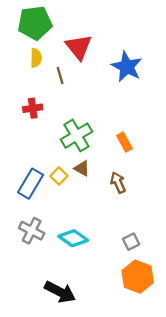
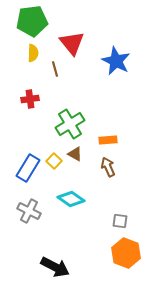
orange rectangle: (125, 142) -> (108, 140), moved, turned -66
cyan diamond: (73, 238) -> (71, 199), moved
gray square: (131, 242) -> (120, 221), turned 35

